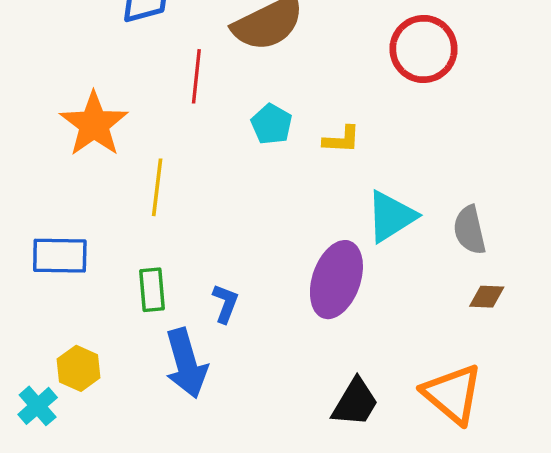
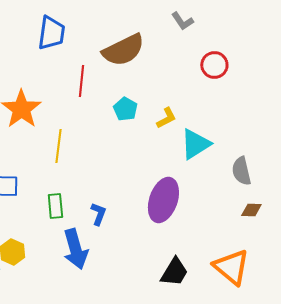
red circle: (424, 49) -> (214, 65), size x0.7
yellow L-shape: (342, 140) -> (166, 118), turned -30
cyan triangle: (391, 216) -> (195, 144), moved

